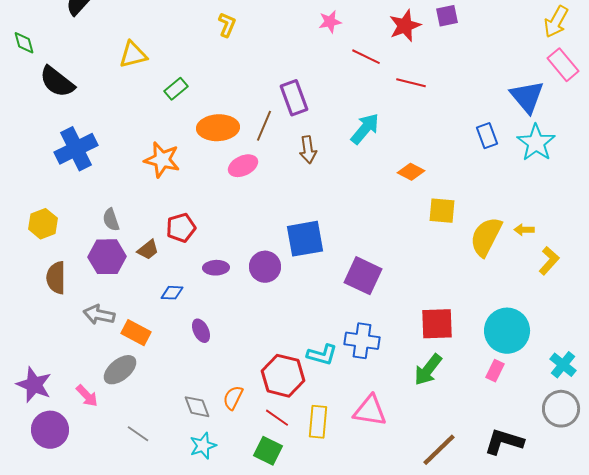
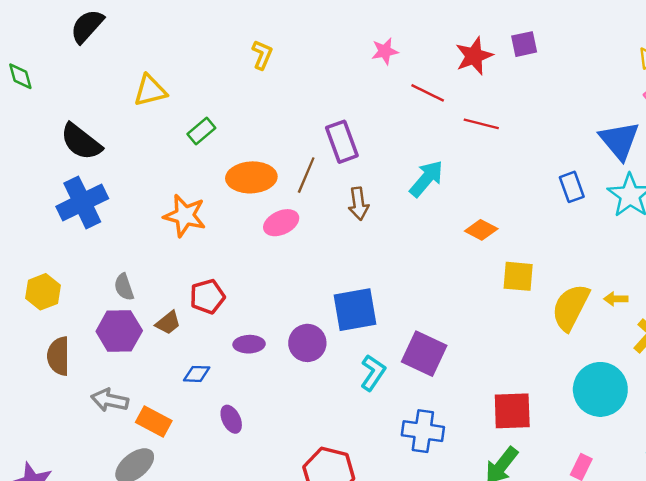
black semicircle: (57, 82) -> (81, 142), moved
cyan circle: (507, 331) -> (600, 389), moved
cyan L-shape: (322, 355) -> (373, 373), moved, turned -72

